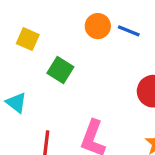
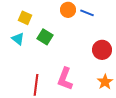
cyan triangle: (16, 103) -> (18, 39), moved

